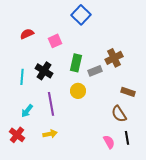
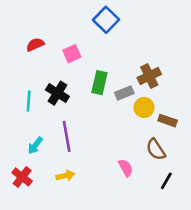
yellow circle: (78, 91) -> (144, 107), moved
black line: (127, 138) -> (166, 181), turned 40
pink semicircle: (109, 142) -> (126, 168), moved

